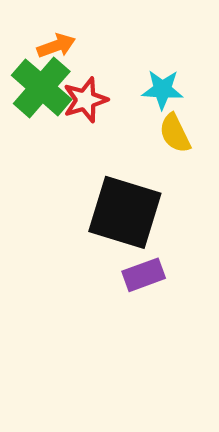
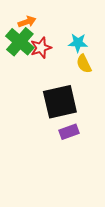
black square: (125, 212) -> (60, 102), turned -30

